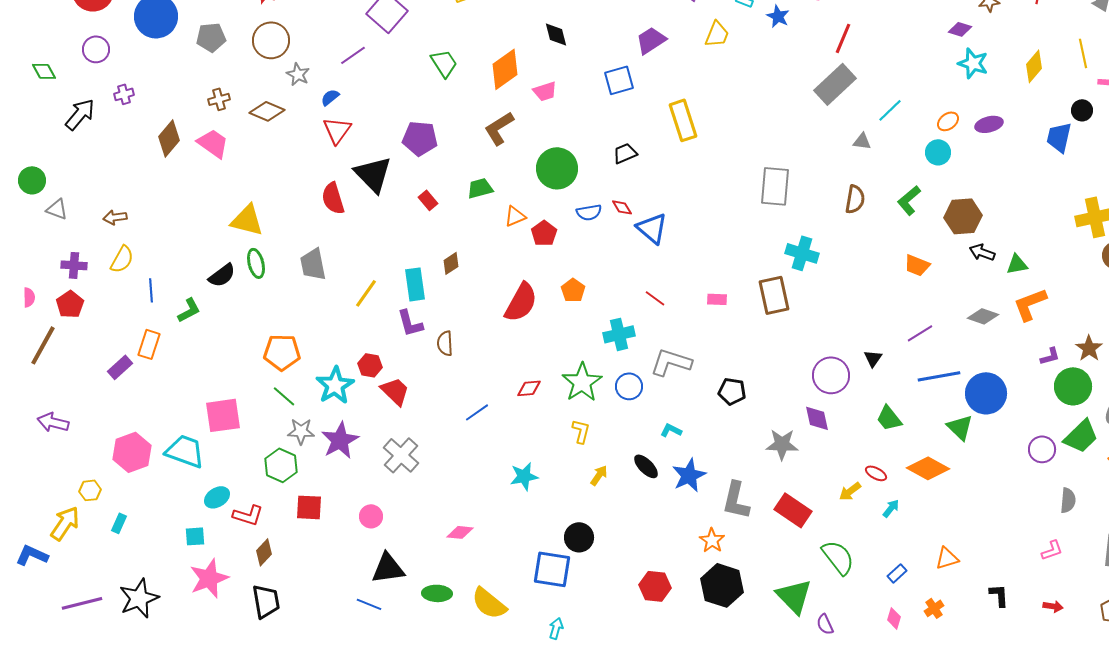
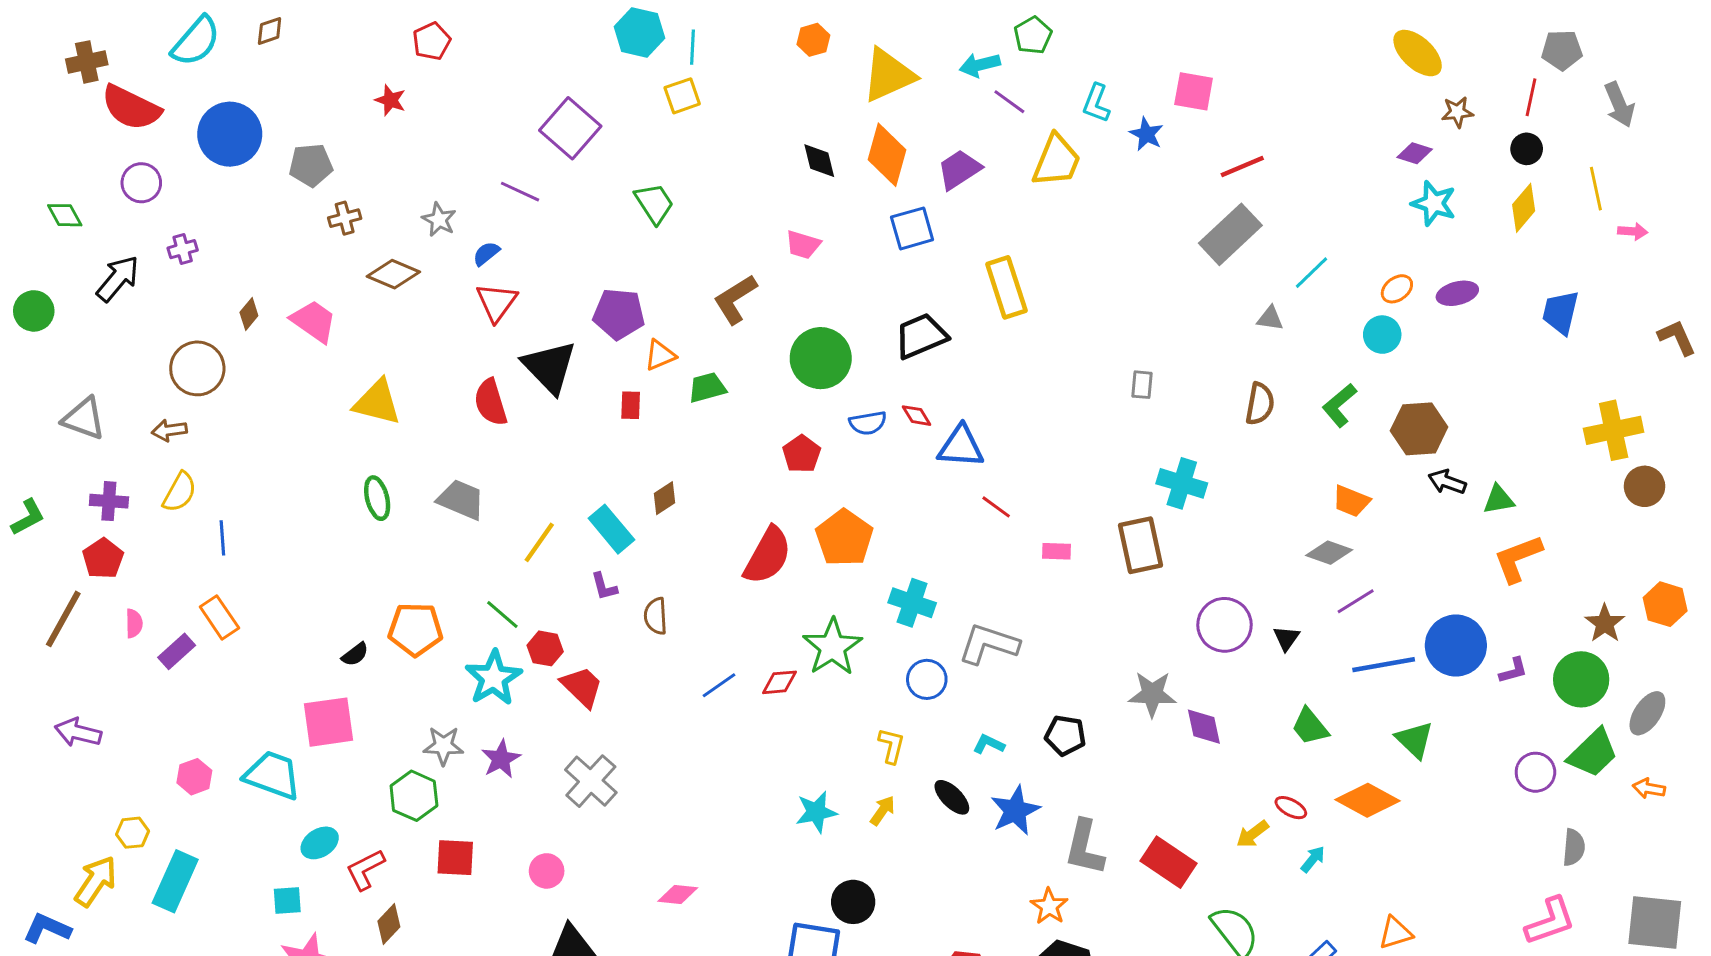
yellow trapezoid: (717, 34) -> (1056, 161), size x1.4
red line: (843, 38) -> (1242, 167), turned 44
brown circle: (271, 40) -> (197, 368), moved
purple line: (353, 55) -> (520, 192), turned 60
orange diamond: (505, 69) -> (887, 155), moved, turned -39
pink trapezoid: (545, 91) -> (803, 245), turned 35
brown cross: (219, 99) -> (345, 218), moved
black circle: (1082, 110) -> (1527, 149), moved
brown diamond: (169, 138) -> (249, 314), size x0.6
black trapezoid: (625, 153) -> (921, 336), size x1.5
green circle: (32, 180) -> (34, 311), moved
gray rectangle: (775, 186) -> (1142, 385), size x0.5
red rectangle: (428, 200) -> (631, 405), turned 42
gray triangle: (57, 209) -> (84, 419), size x1.4
orange triangle: (515, 216) -> (660, 355), moved
yellow triangle: (247, 220) -> (377, 402), moved
blue triangle: (652, 228) -> (961, 447), turned -36
gray trapezoid: (313, 264) -> (461, 500), turned 124
black semicircle: (222, 275) -> (355, 654), moved, size x0.7
cyan rectangle: (415, 284) -> (611, 529), turned -32
orange pentagon: (573, 290) -> (844, 538), size x1.6
pink semicircle: (29, 297) -> (134, 623), moved
red line: (655, 298) -> (996, 507), moved
green L-shape: (189, 310) -> (28, 517), moved
gray diamond: (983, 316) -> (1329, 553), moved
purple L-shape: (410, 323) -> (604, 587), size x0.7
cyan cross: (619, 334) -> (912, 603), turned 32
orange rectangle: (149, 344) -> (219, 617), turned -52
purple L-shape: (1050, 356) -> (1513, 671), moved
purple circle: (831, 375) -> (1224, 625), moved
green star: (582, 382) -> (832, 647), moved
black pentagon: (732, 391) -> (1065, 735), moved
blue circle: (986, 393) -> (1456, 645), moved
green line: (284, 396) -> (502, 615), moved
blue line: (477, 412) -> (719, 685), moved
yellow L-shape: (581, 431) -> (891, 746), moved
purple star: (340, 440) -> (501, 759), size x0.7
gray star: (782, 444) -> (1152, 694), moved
pink hexagon: (132, 452) -> (194, 777), size x0.6
cyan star: (524, 476) -> (816, 812), moved
red L-shape: (248, 515) -> (365, 869), turned 136
cyan rectangle: (119, 523) -> (175, 881), size x2.0
pink L-shape: (1052, 550) -> (1550, 921), size x1.6

